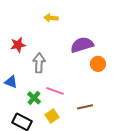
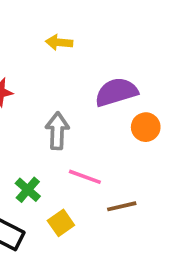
gray arrow: (39, 63) -> (57, 131), moved
pink line: (55, 91) -> (85, 177), moved

